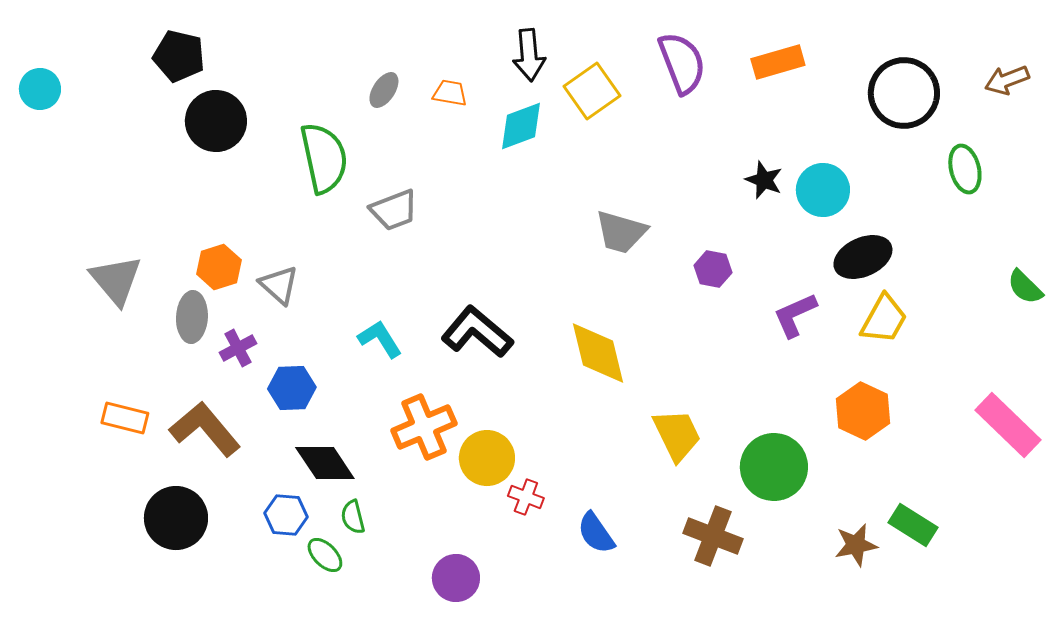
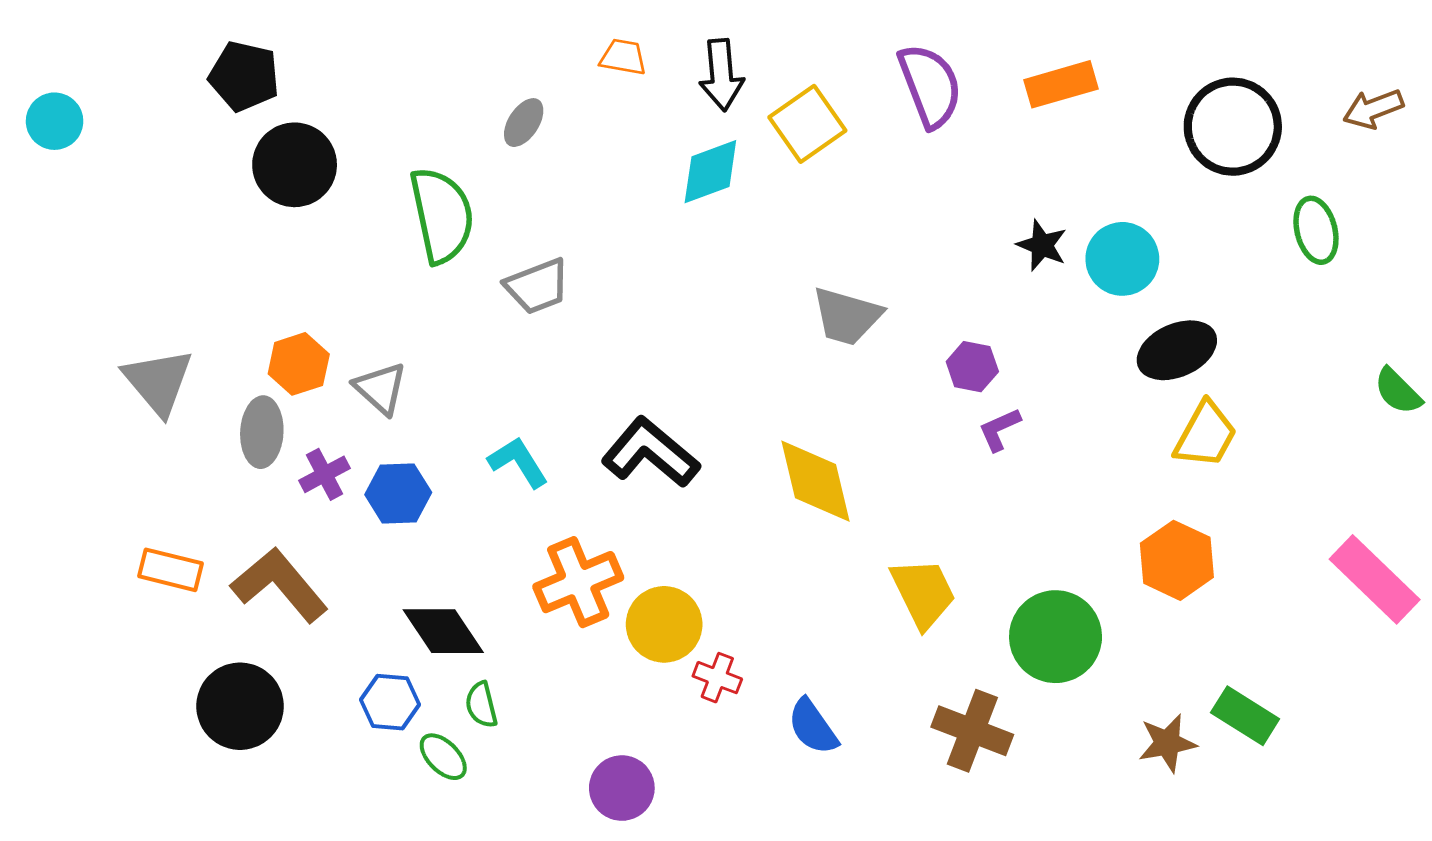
orange trapezoid: (450, 93) -> (623, 57), moved
purple L-shape: (795, 315) -> (1000, 429), moved, size x0.7
blue hexagon: (292, 388) -> (398, 493), moved

